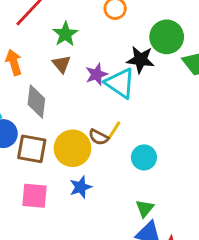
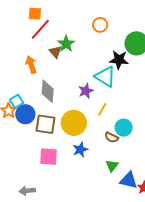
brown triangle: (62, 64) -> (55, 52), moved
purple star: (96, 74) -> (86, 91), moved
brown semicircle: (99, 137) -> (112, 137), moved
green triangle: (145, 208) -> (112, 166), moved

